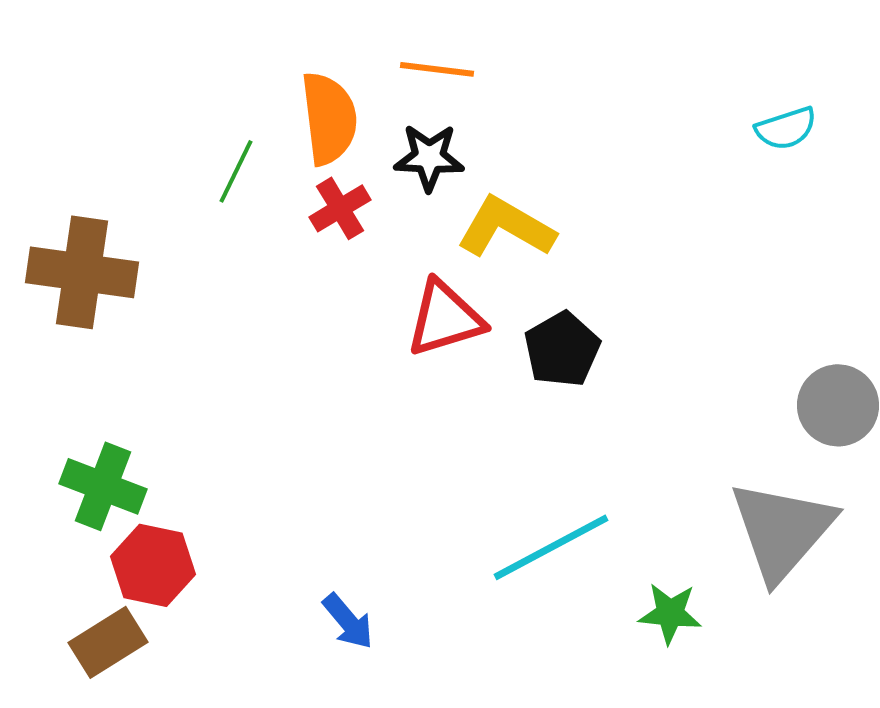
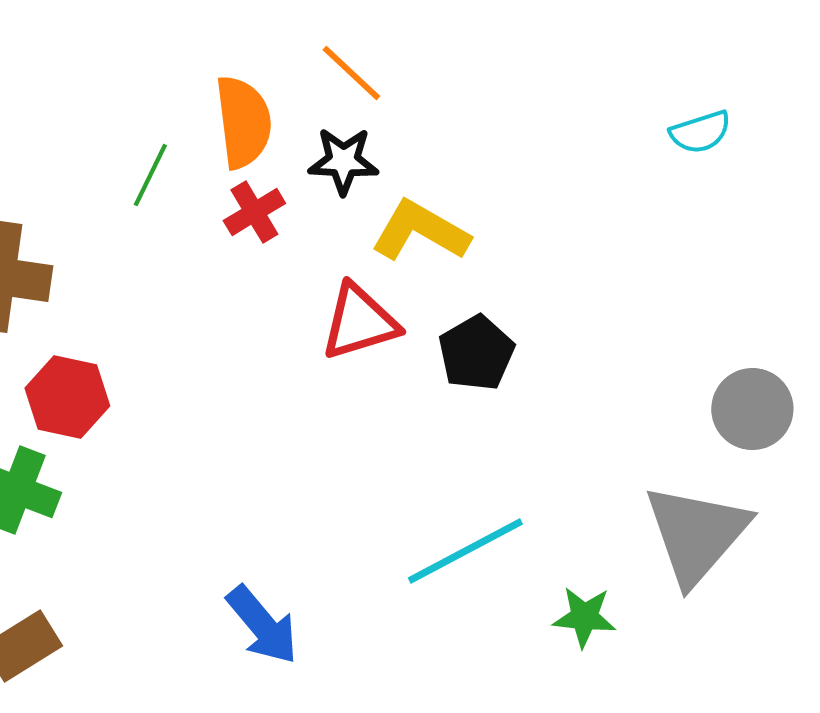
orange line: (437, 69) -> (351, 73), turned 36
red hexagon: (153, 565) -> (67, 397), moved
blue arrow: (348, 621) -> (262, 625), size x1.4

